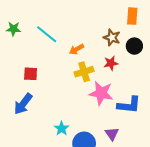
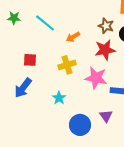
red star: (111, 63) -> (105, 50), size x1.5
yellow cross: (84, 72) -> (67, 65), moved
cyan star: (62, 128) -> (59, 98), moved

